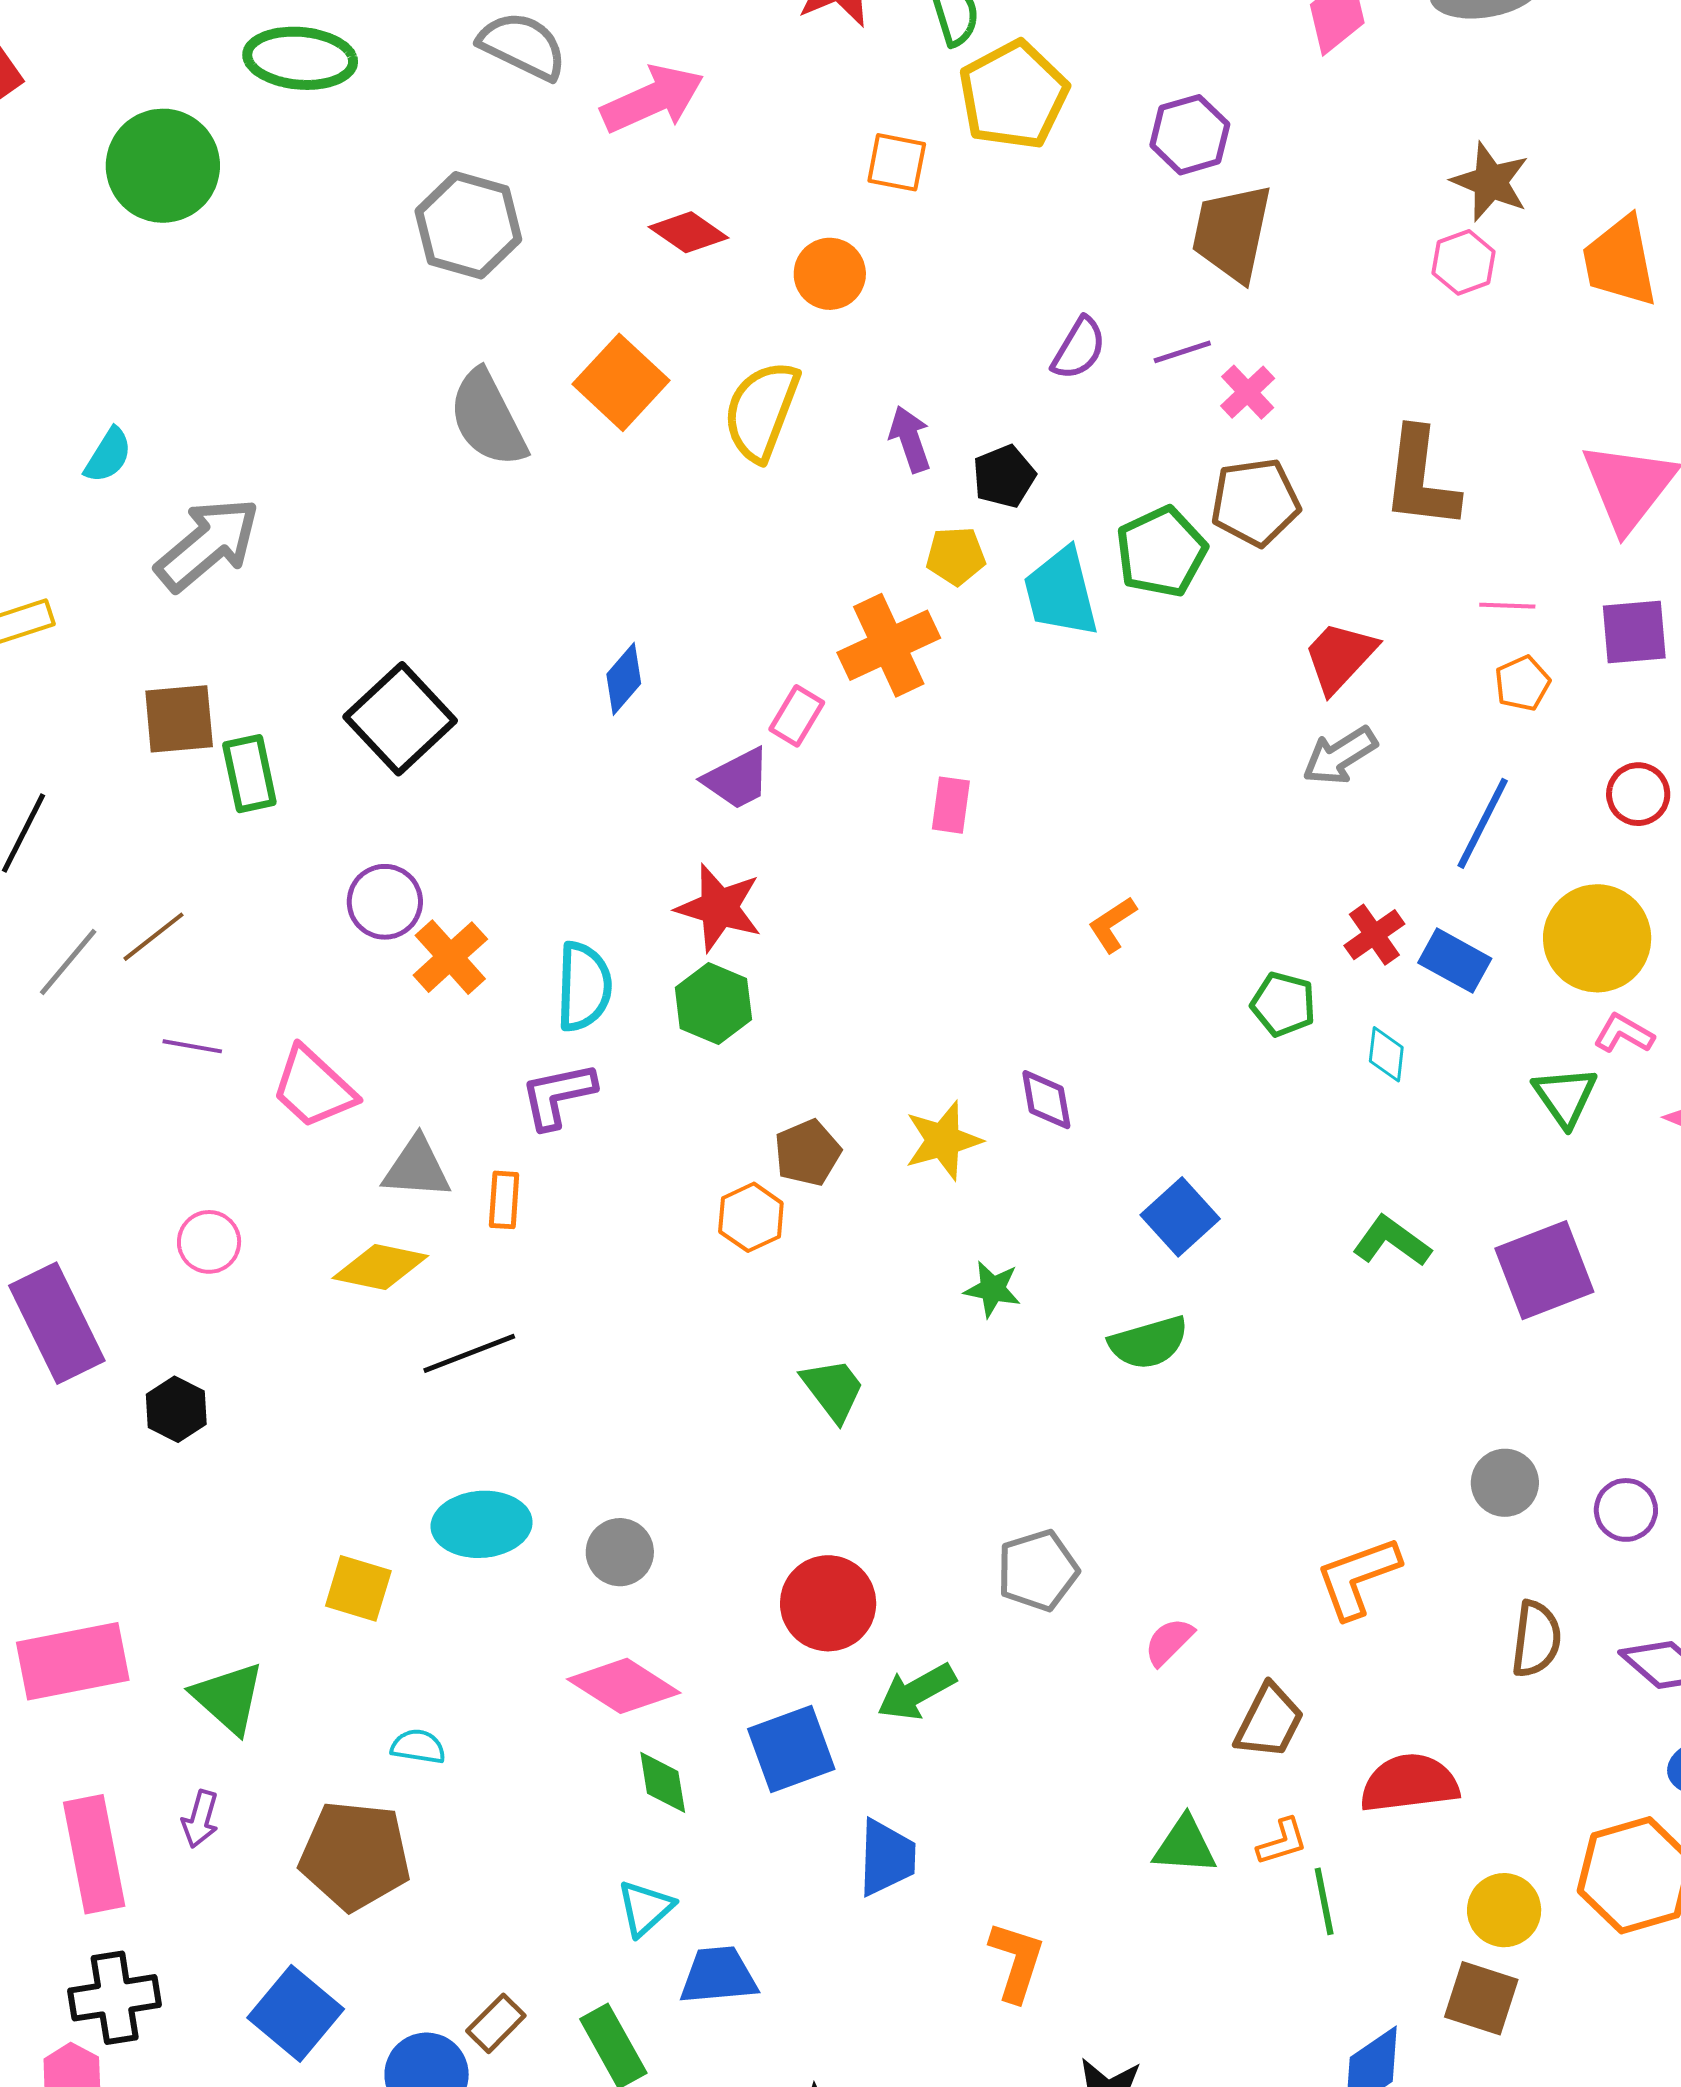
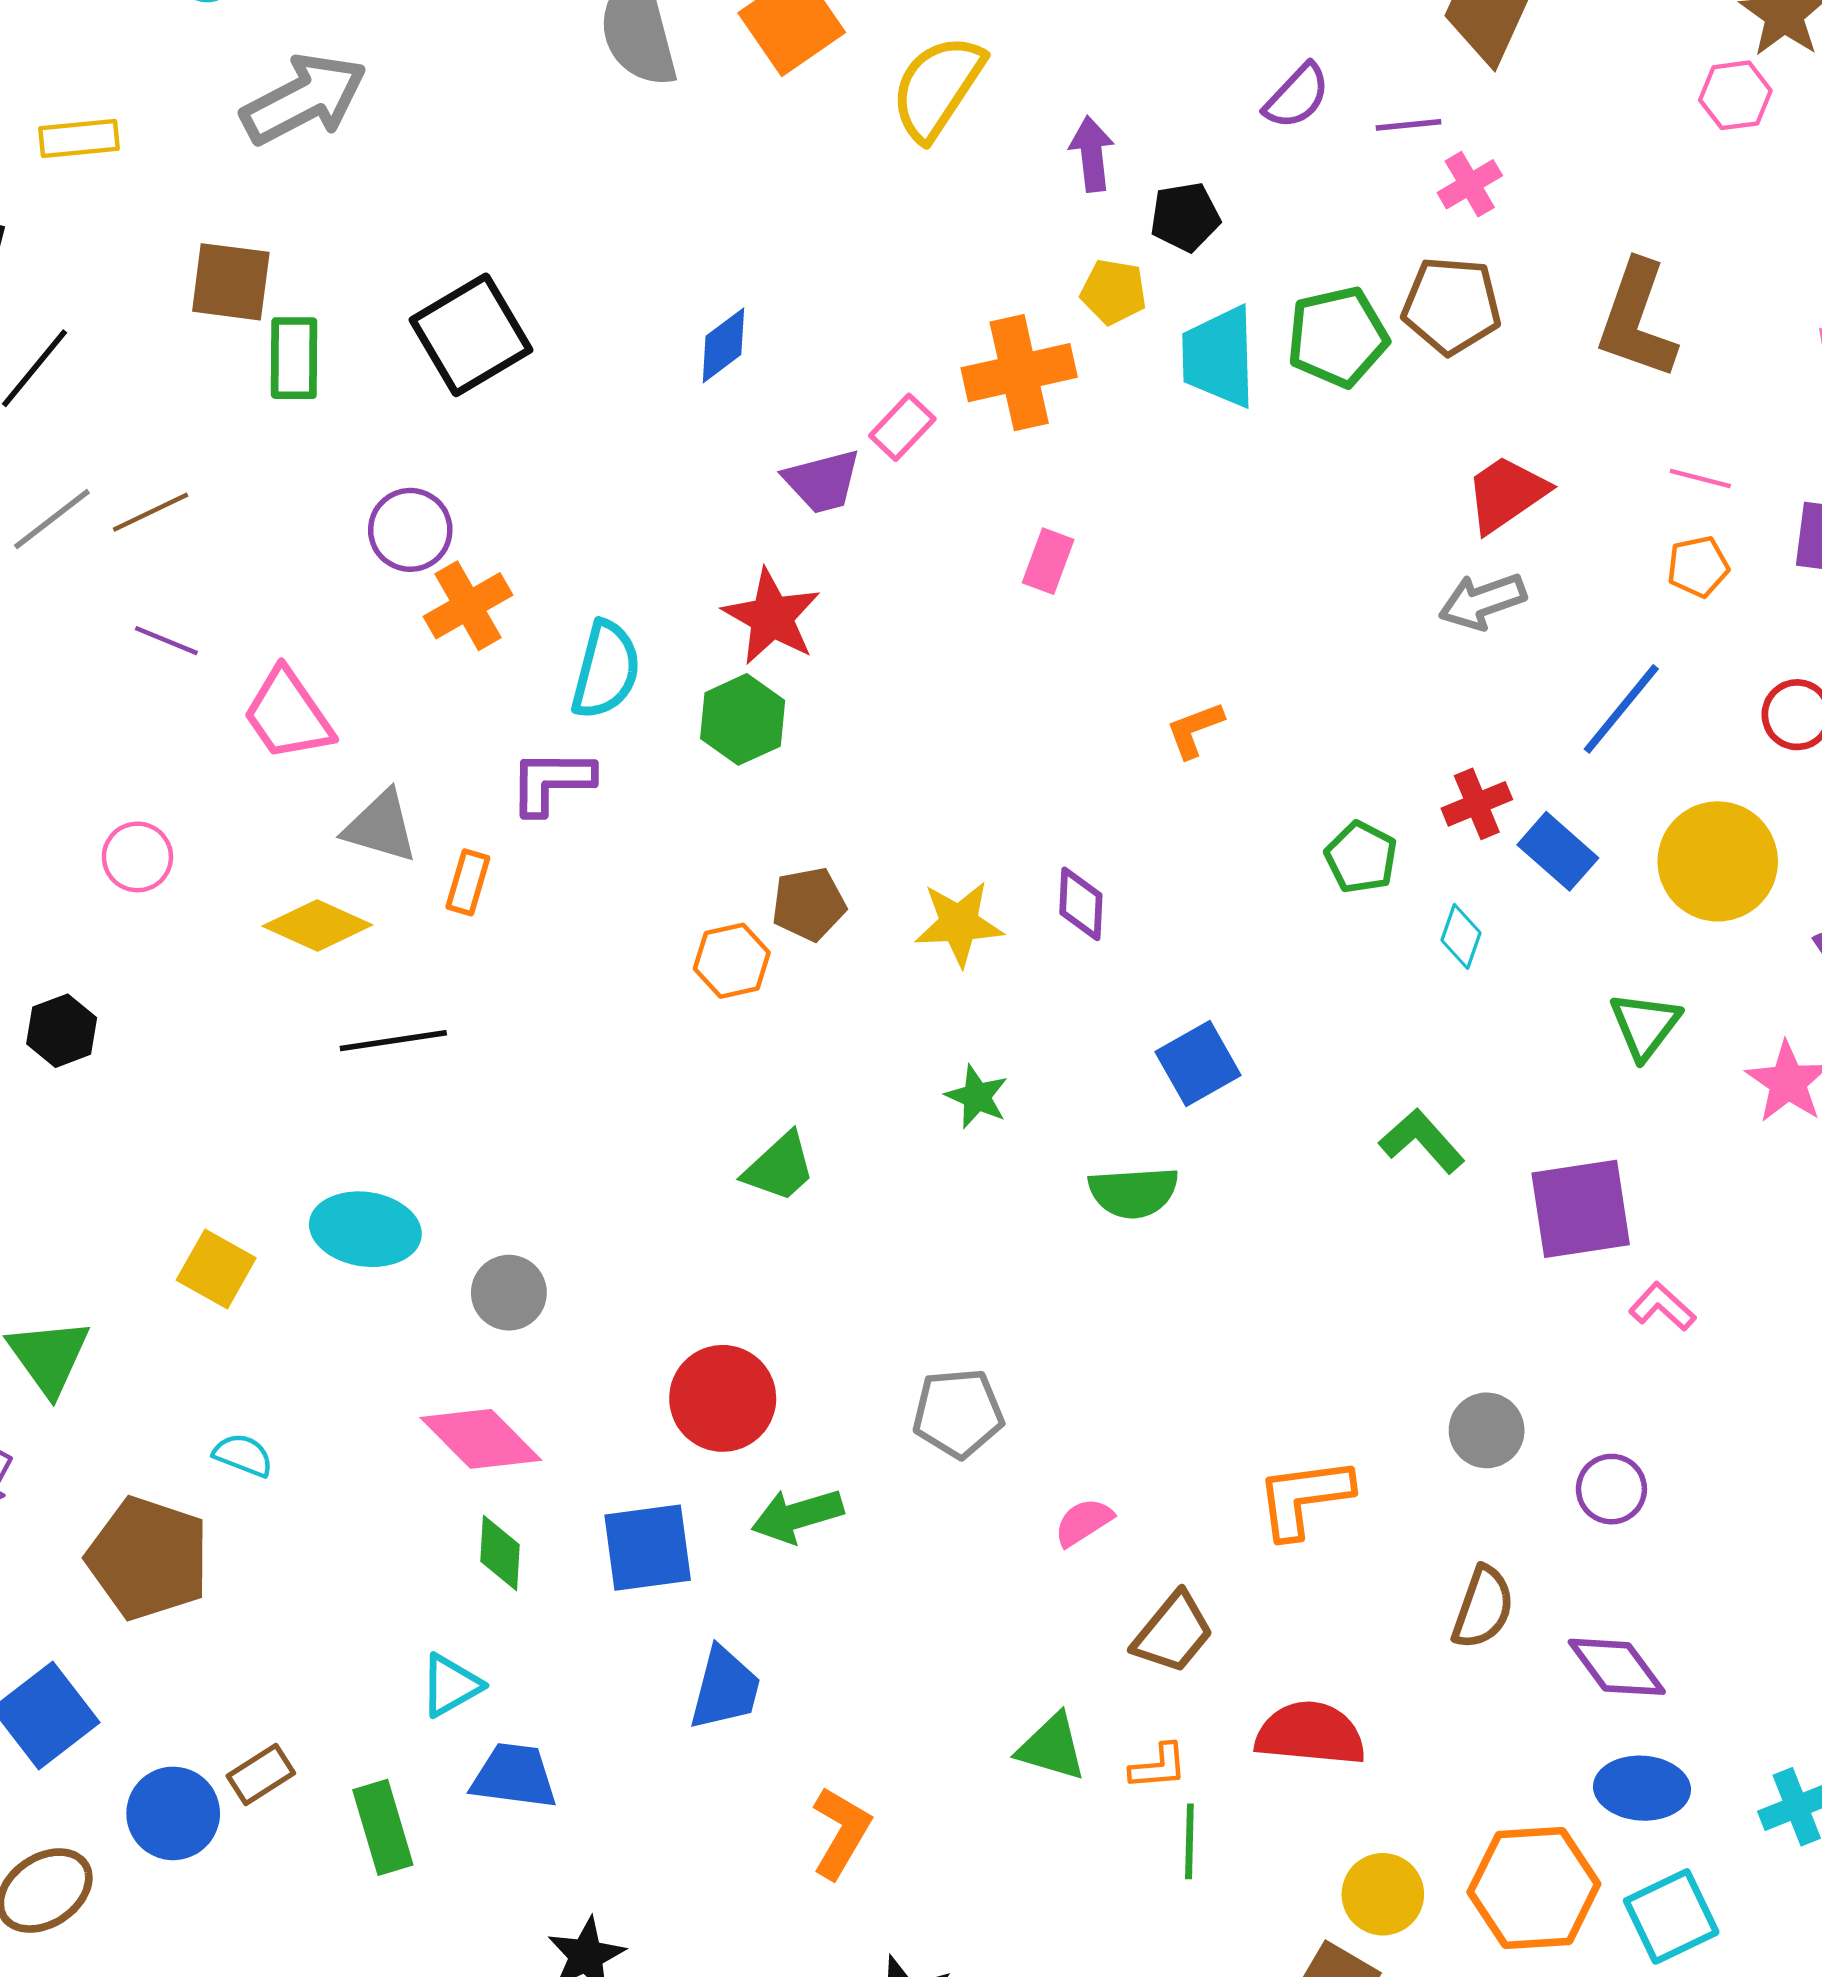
pink L-shape: (1624, 1034) -> (1662, 1307), moved
green trapezoid: (833, 1389) -> (780, 1167), turned 72

